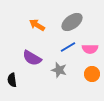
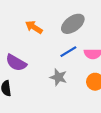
purple semicircle: (32, 58) -> (16, 63), moved

